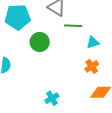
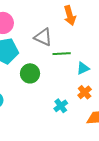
cyan cross: (52, 98) -> (61, 106), moved

